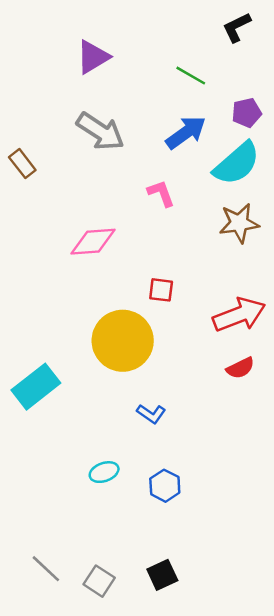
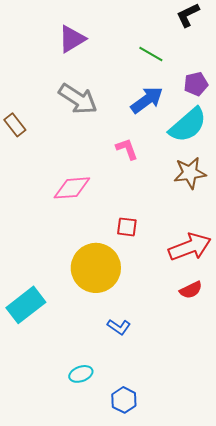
blue hexagon: (165, 486) -> (124, 400), moved

